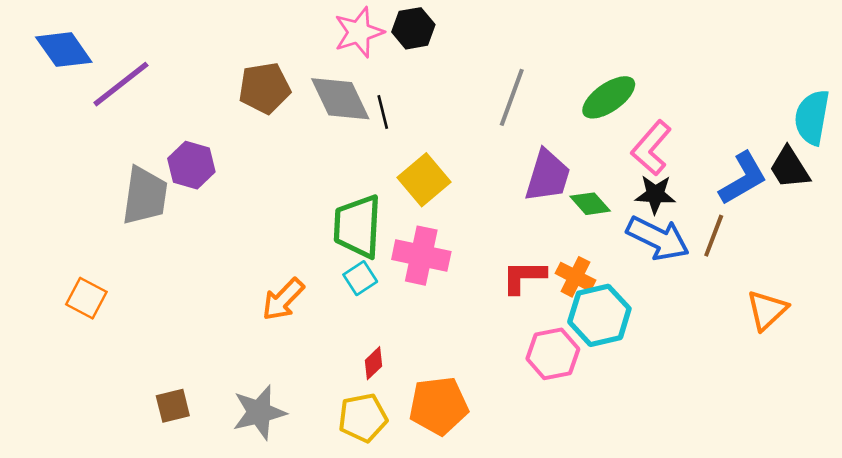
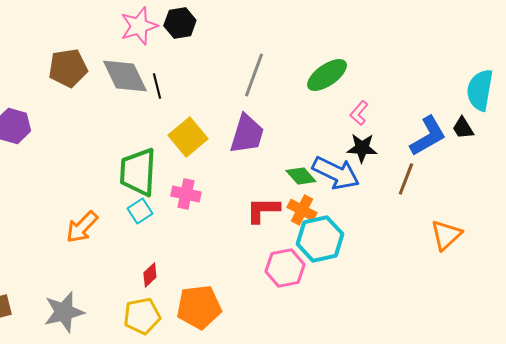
pink L-shape: (651, 148) -> (359, 113), size x0.6
black trapezoid: (789, 168) -> (463, 128), size x0.7
purple trapezoid: (548, 176) -> (247, 134), moved
green diamond: (590, 204) -> (301, 176), moved
blue arrow: (658, 238) -> (336, 173), moved
pink cross: (421, 256) -> (186, 194), size x0.7

